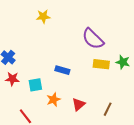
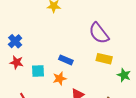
green star: (123, 62) -> (124, 75), moved
orange star: (54, 99) -> (60, 79), moved

